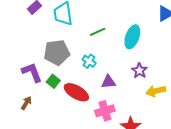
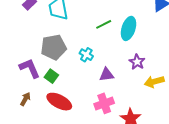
green line: (98, 32) -> (104, 24), moved
red ellipse: (76, 92) -> (59, 102), moved

